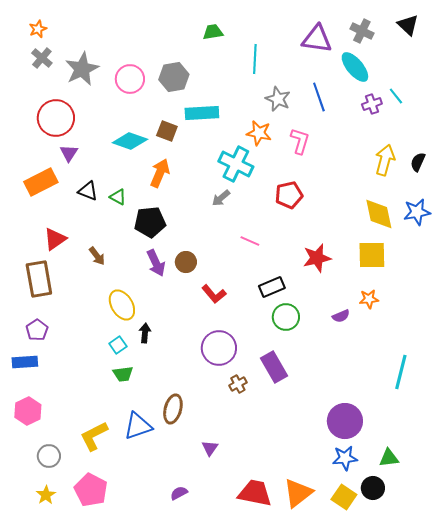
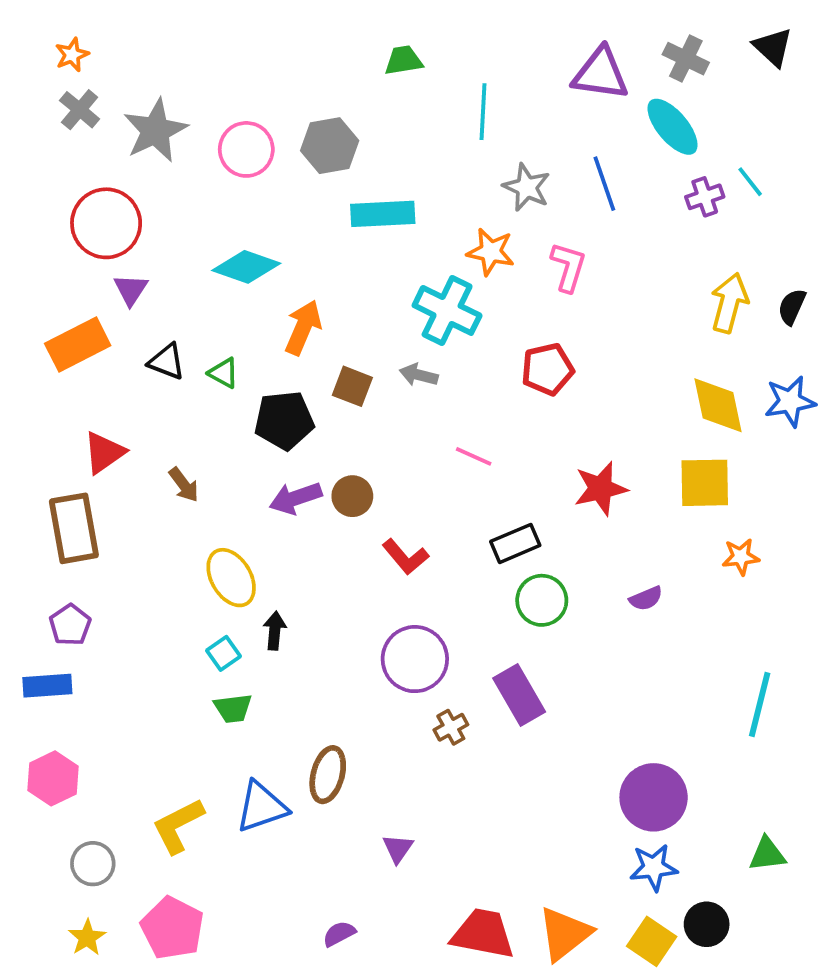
brown square: (167, 131) -> (352, 386), moved
gray arrow: (221, 198) -> (419, 375), turned 54
purple arrow: (156, 263) -> (296, 498), turned 96
orange star: (369, 299) -> (741, 557), moved
green triangle: (389, 458) -> (767, 854), moved

